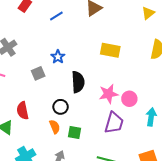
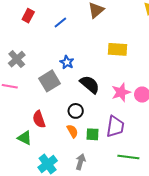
gray square: (38, 73) -> (50, 81), size x1.5
black semicircle: (78, 82) -> (90, 84), turned -40
purple trapezoid: (114, 123) -> (115, 127), moved

